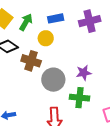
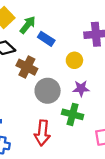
blue rectangle: (56, 18) -> (46, 39), moved, turned 35
yellow circle: (46, 38) -> (74, 60), moved

